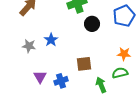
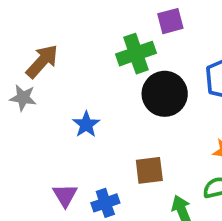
black circle: (92, 24) -> (165, 94), size x1.5
gray star: (29, 46) -> (23, 98), moved

